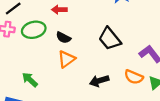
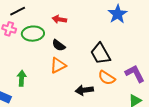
orange semicircle: (134, 77) -> (107, 78), moved
green arrow: (30, 80) -> (22, 78), turned 42

